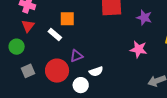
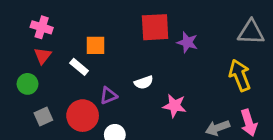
purple star: (144, 17) -> (187, 42), moved
pink star: (139, 49) -> (175, 106), moved
white semicircle: (96, 71) -> (144, 82), moved

